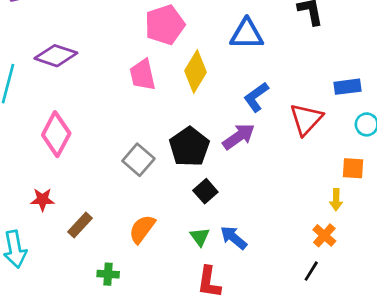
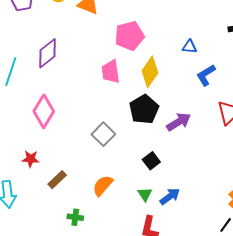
blue triangle: (247, 34) -> (190, 47), size x0.6
purple diamond: (56, 56) -> (47, 53), turned -60
blue L-shape: (256, 97) -> (206, 75), moved
black pentagon: (189, 147) -> (144, 109), moved
blue arrow: (234, 238) -> (170, 196), turned 100

